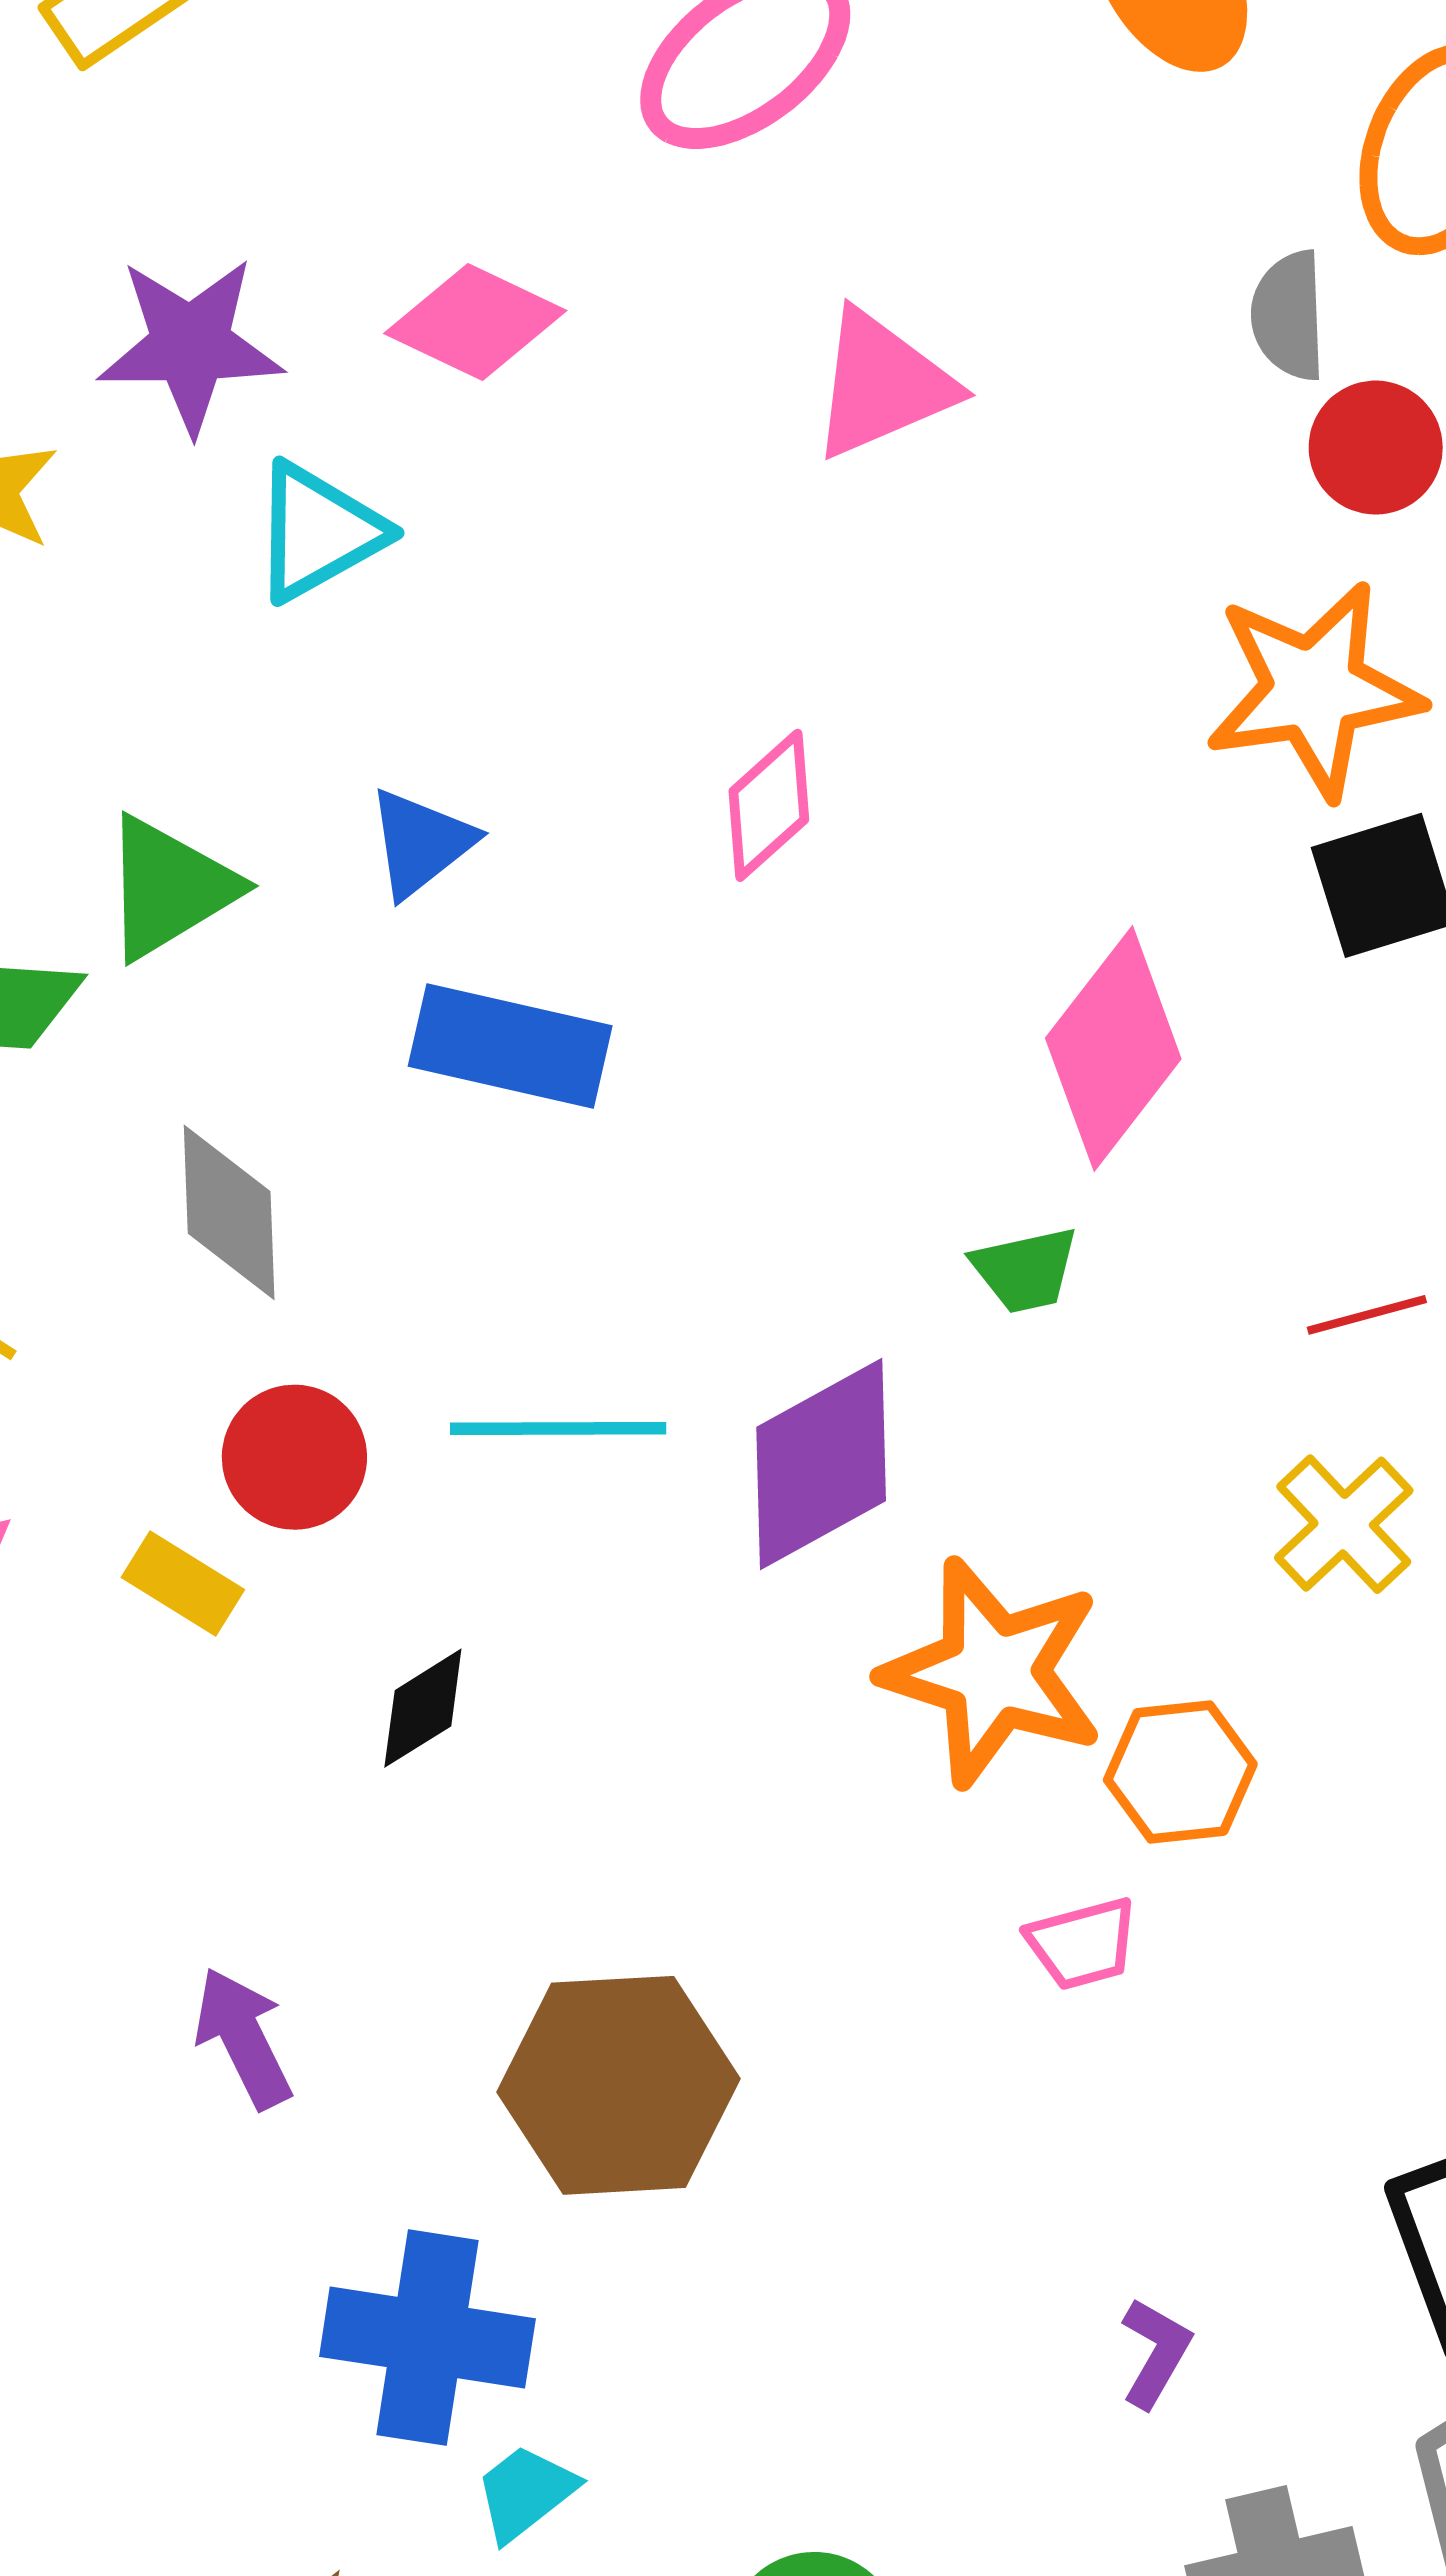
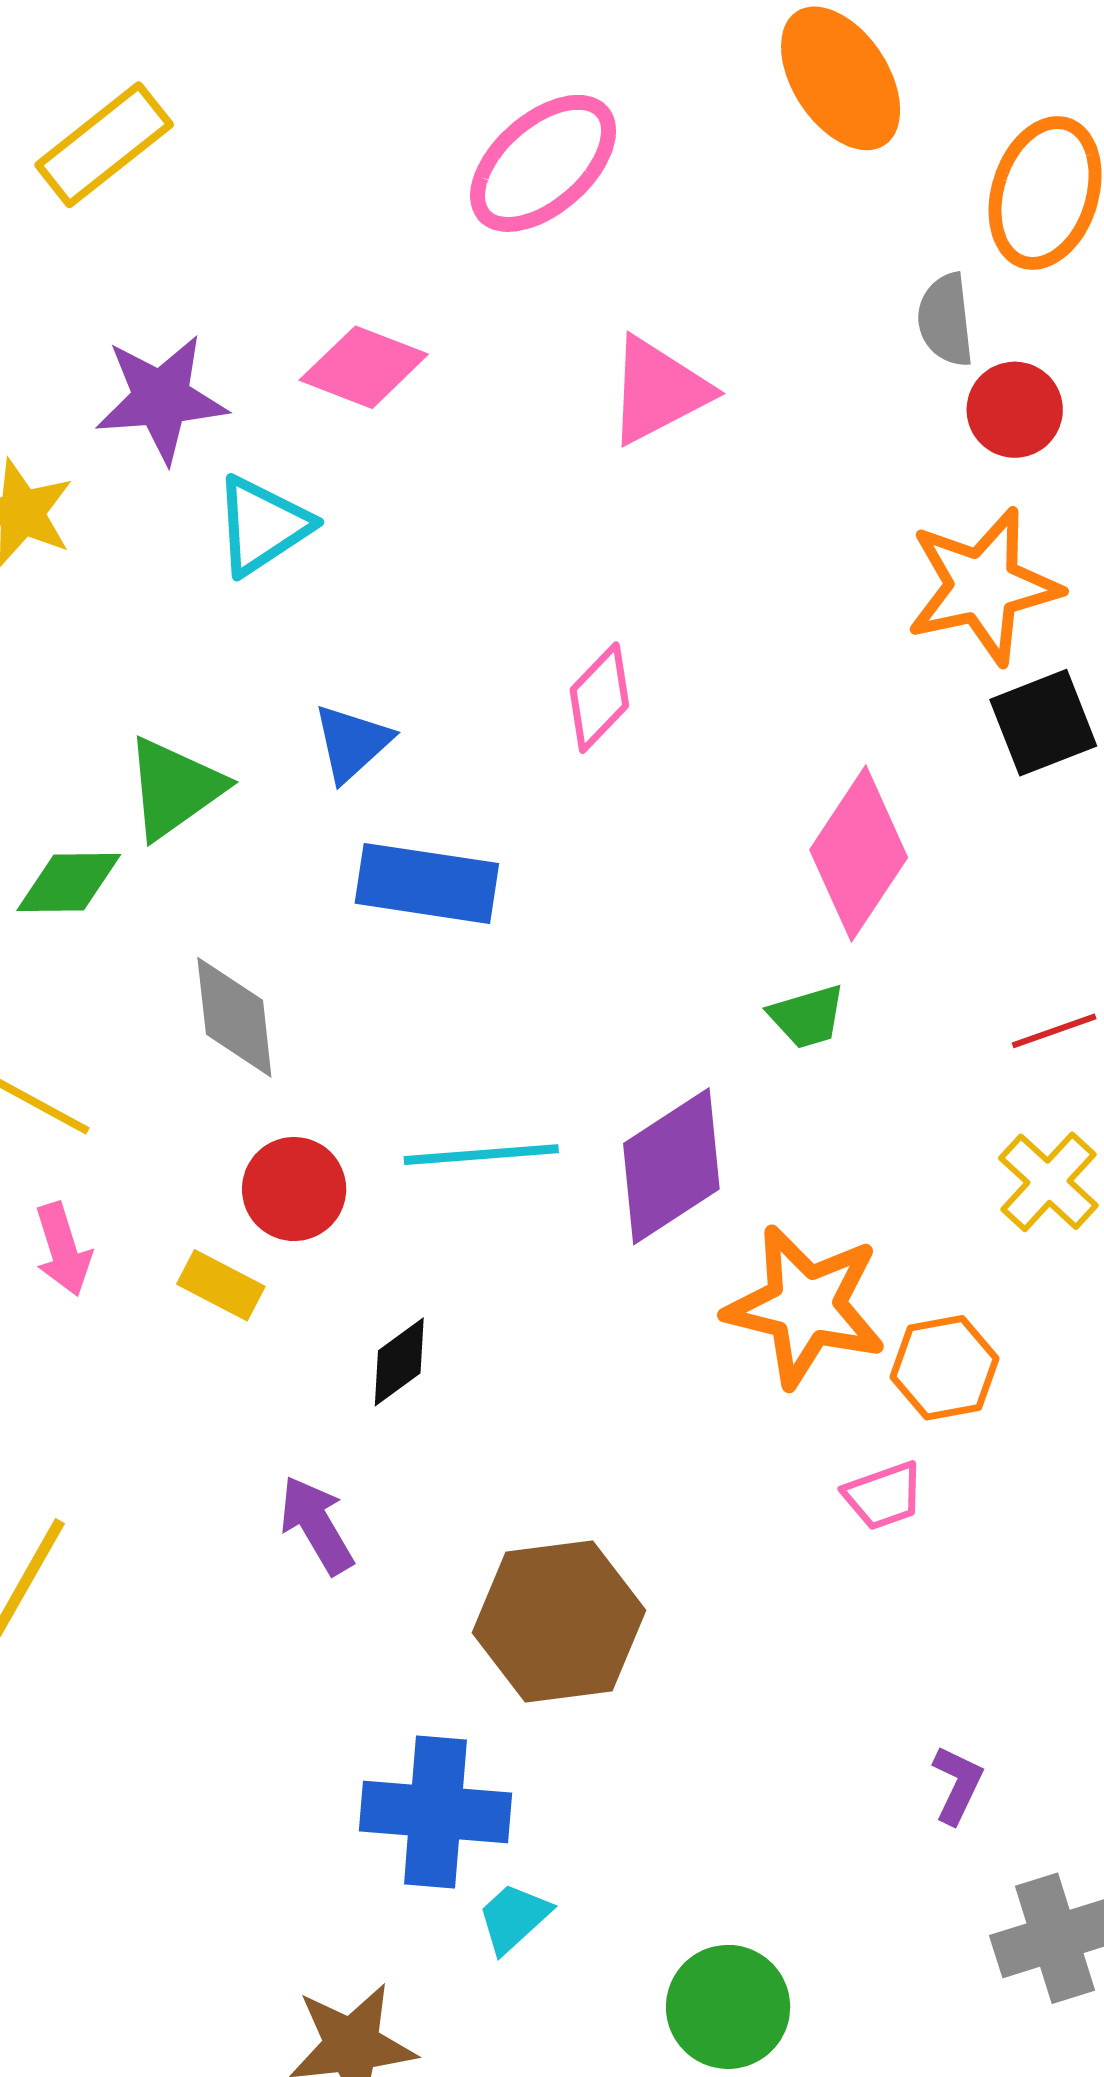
purple arrow: (243, 2038) -> (317, 1525), moved

